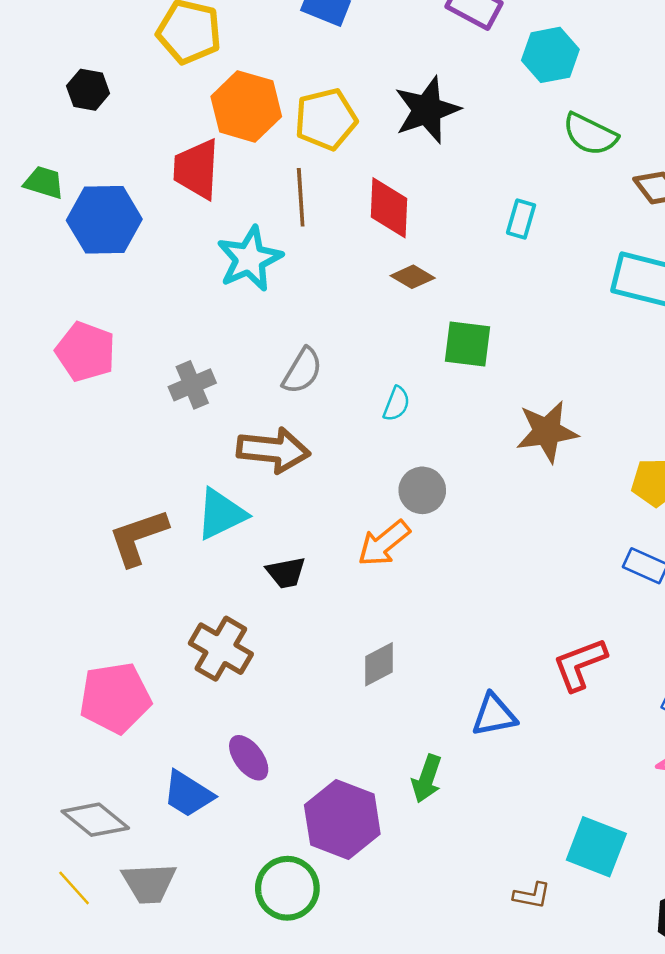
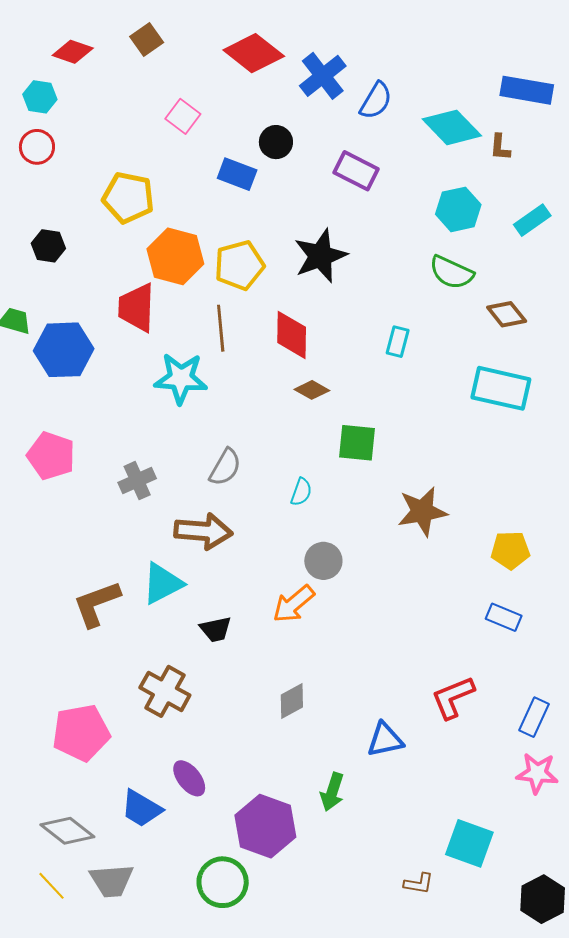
cyan hexagon: (550, 55) -> (458, 209), moved
cyan star: (250, 259) -> (181, 378), turned 30

